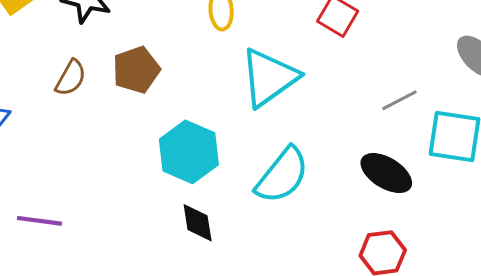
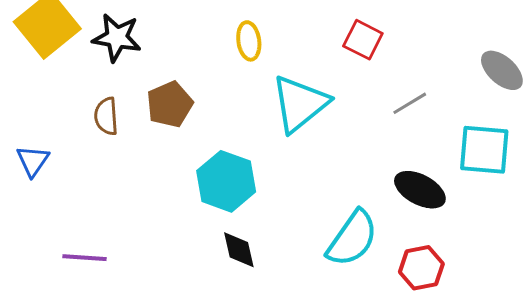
brown semicircle: (71, 78) -> (106, 116), turned 150
gray line: (399, 100) -> (410, 103), moved
cyan semicircle: (282, 175) -> (352, 238), moved

